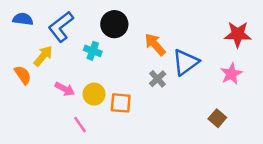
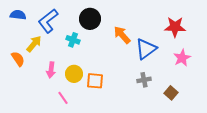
red star: (238, 34) -> (175, 27), moved
gray cross: (158, 79) -> (144, 80), moved, turned 32
pink arrow: (65, 89) -> (51, 70), turned 70

